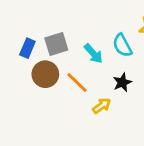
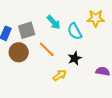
cyan arrow: (93, 54) -> (54, 22), moved
orange line: (77, 82) -> (47, 49), moved

